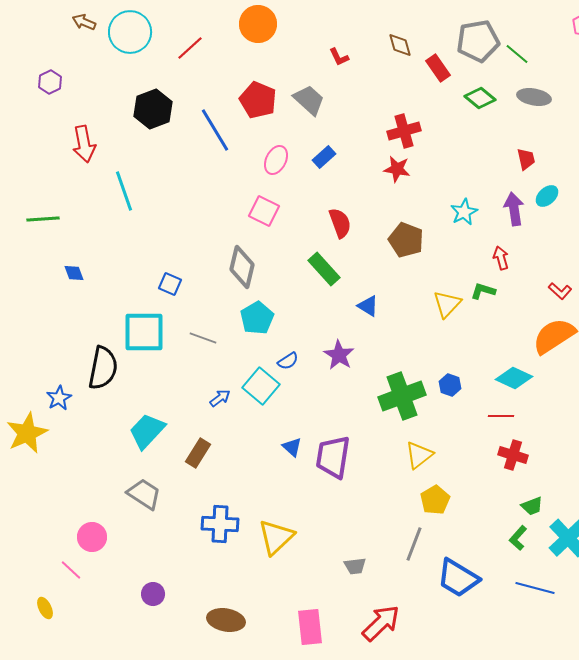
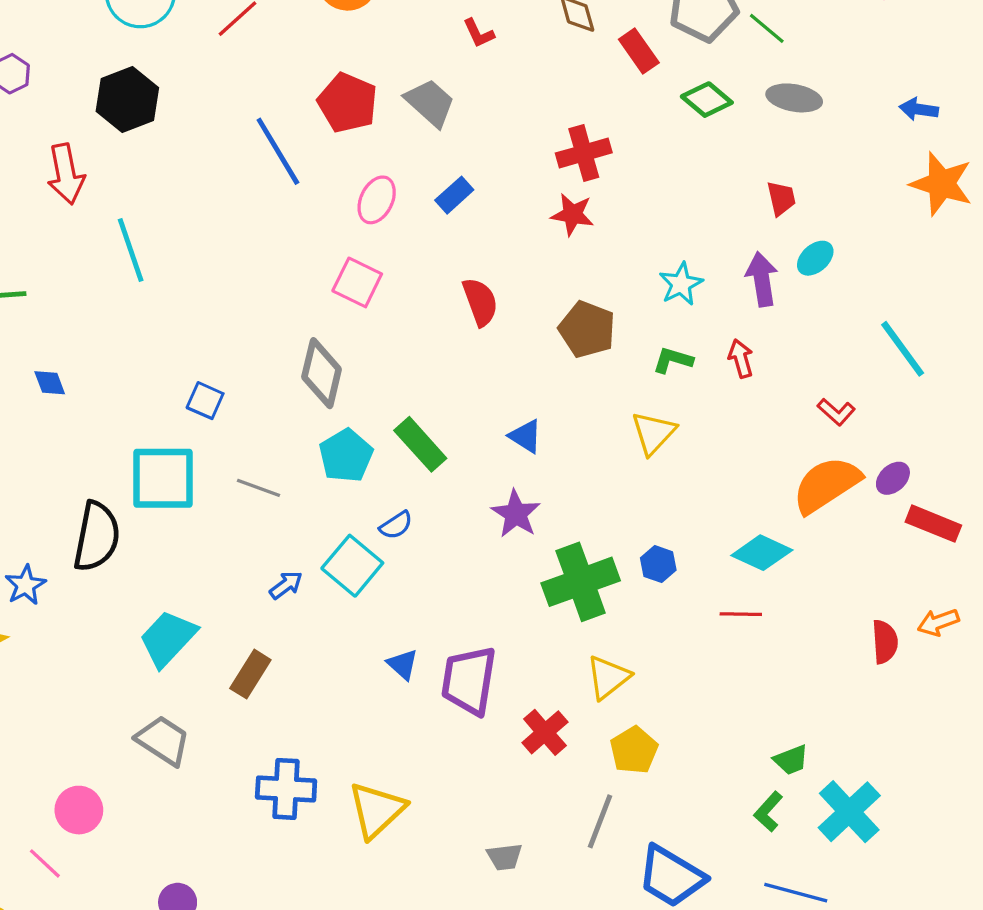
black hexagon: (153, 109) -> (127, 100), moved
green rectangle: (324, 269) -> (420, 444), moved
green L-shape: (483, 291) -> (673, 360), moved
purple star: (339, 355) -> (516, 514), moved
red cross: (513, 455) -> (545, 732), moved, turned 32

